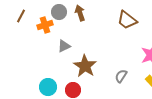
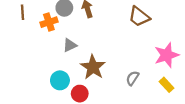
brown line: (21, 16) -> (23, 12), turned -32
cyan circle: (48, 87) -> (60, 80), moved

